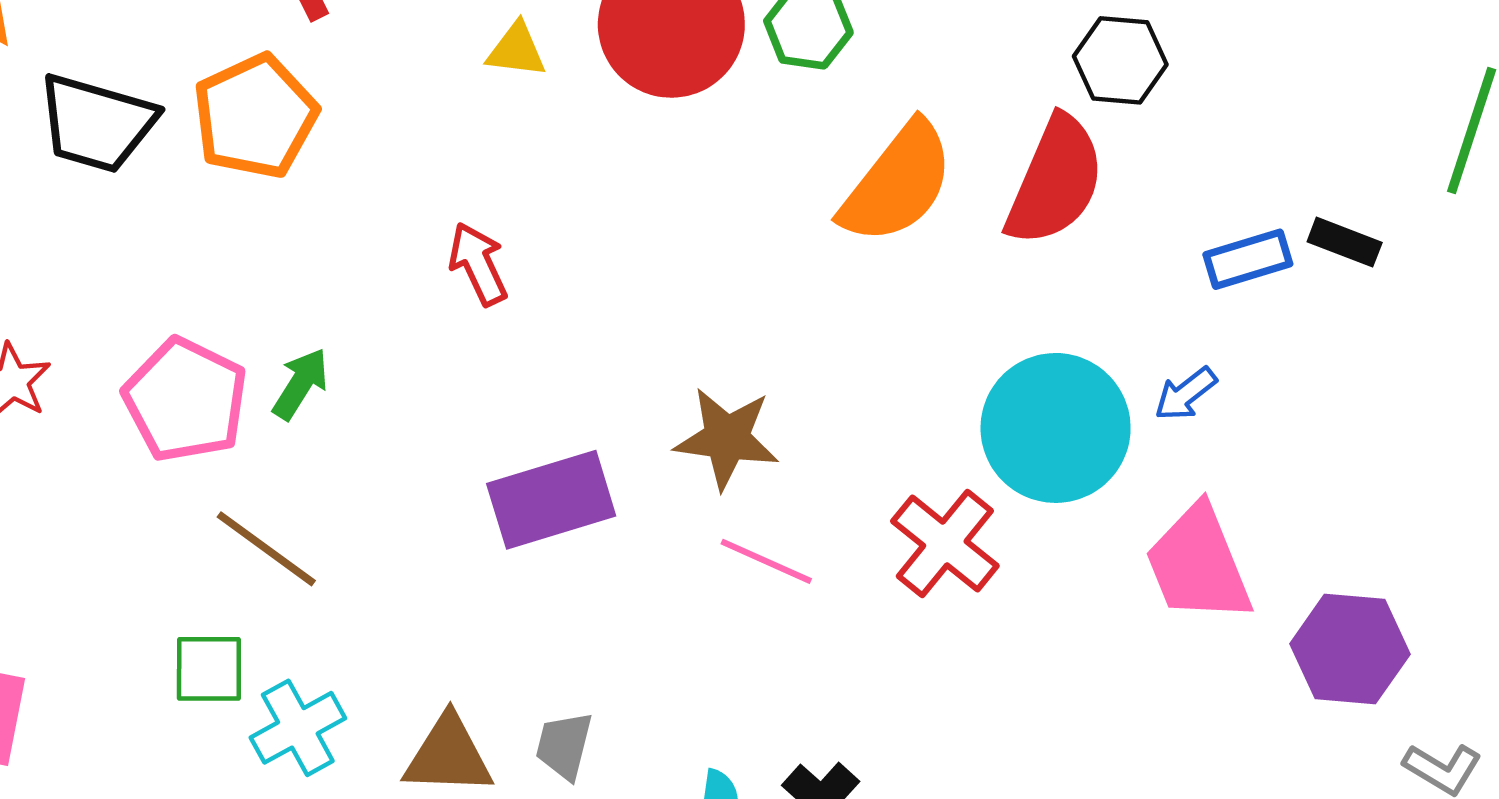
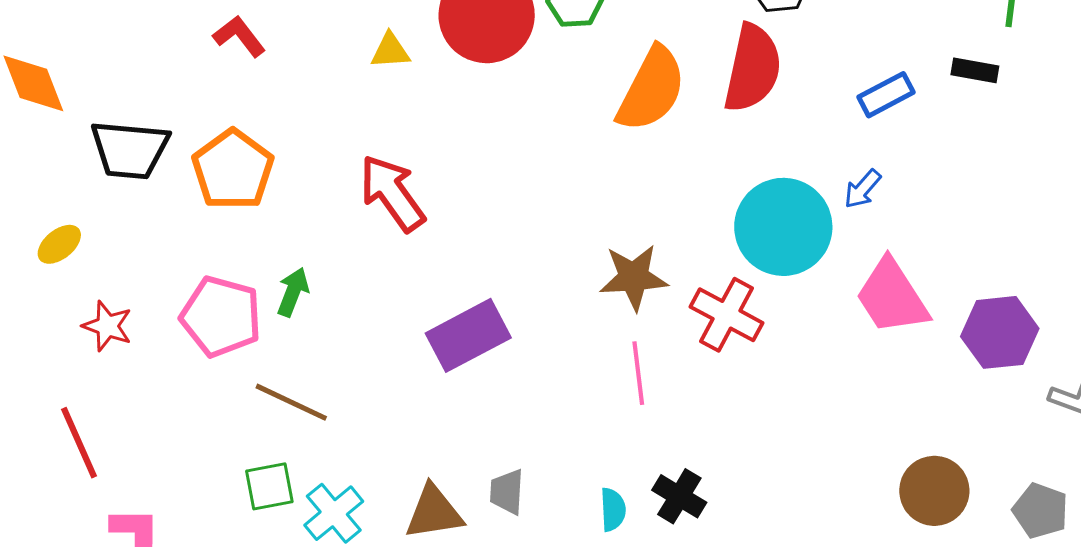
orange pentagon: (255, 116) -> (233, 170), moved
black rectangle: (1345, 242) -> (975, 70), moved
red arrow: (478, 264) -> (392, 193), size x1.5
brown star: (727, 438) -> (634, 277), moved
pink line: (766, 561) -> (638, 373), moved, turned 70

